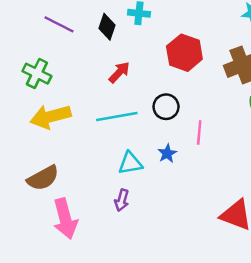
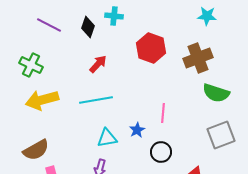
black circle: (166, 107) -> (161, 152), moved

